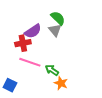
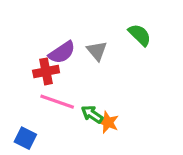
green semicircle: (58, 18) -> (140, 35), moved
orange star: (61, 83) -> (108, 122), moved

